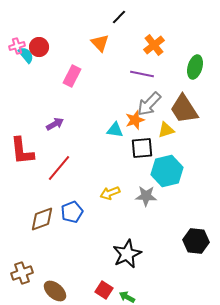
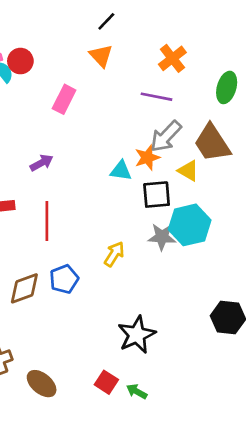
black line: (119, 17) -> (106, 21), moved
yellow triangle: (166, 130) -> (188, 171), turned 48
red line: (59, 168) -> (47, 221), turned -40
yellow arrow: (110, 193) -> (114, 254), turned 144
gray star: (146, 196) -> (162, 237), moved

